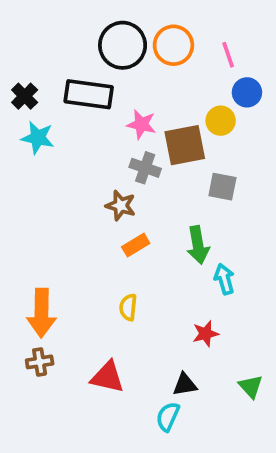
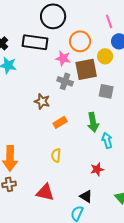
orange circle: (173, 45) -> (80, 41), moved
brown star: (121, 205) -> (42, 101), moved
black triangle: (185, 385) -> (86, 196), turned 40

